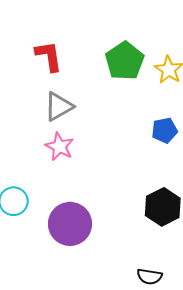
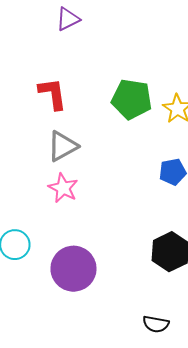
green pentagon: (125, 61) -> (132, 99), turned -30

